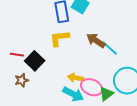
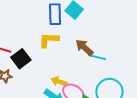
cyan line: (110, 48) -> (97, 57), turned -36

